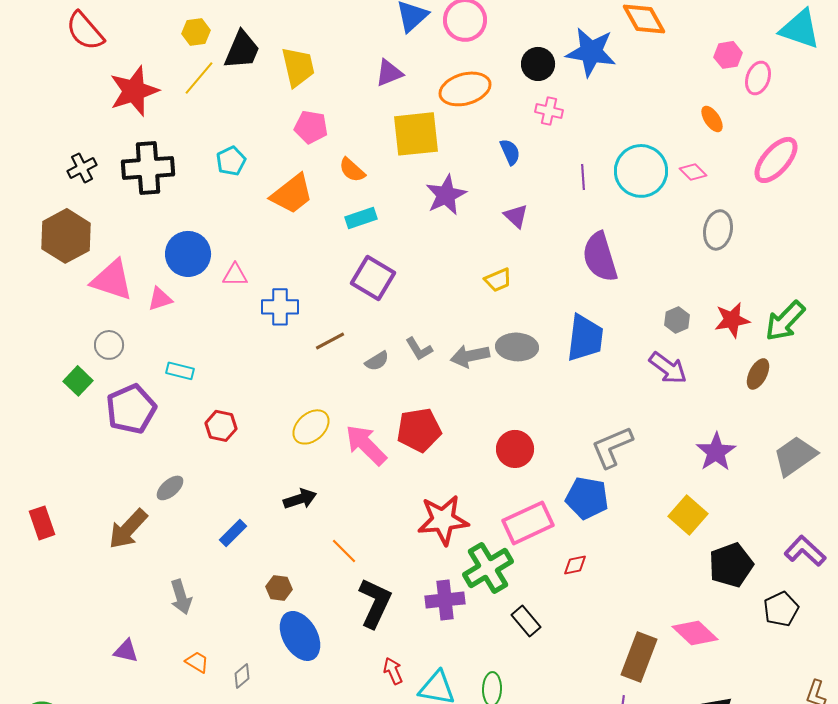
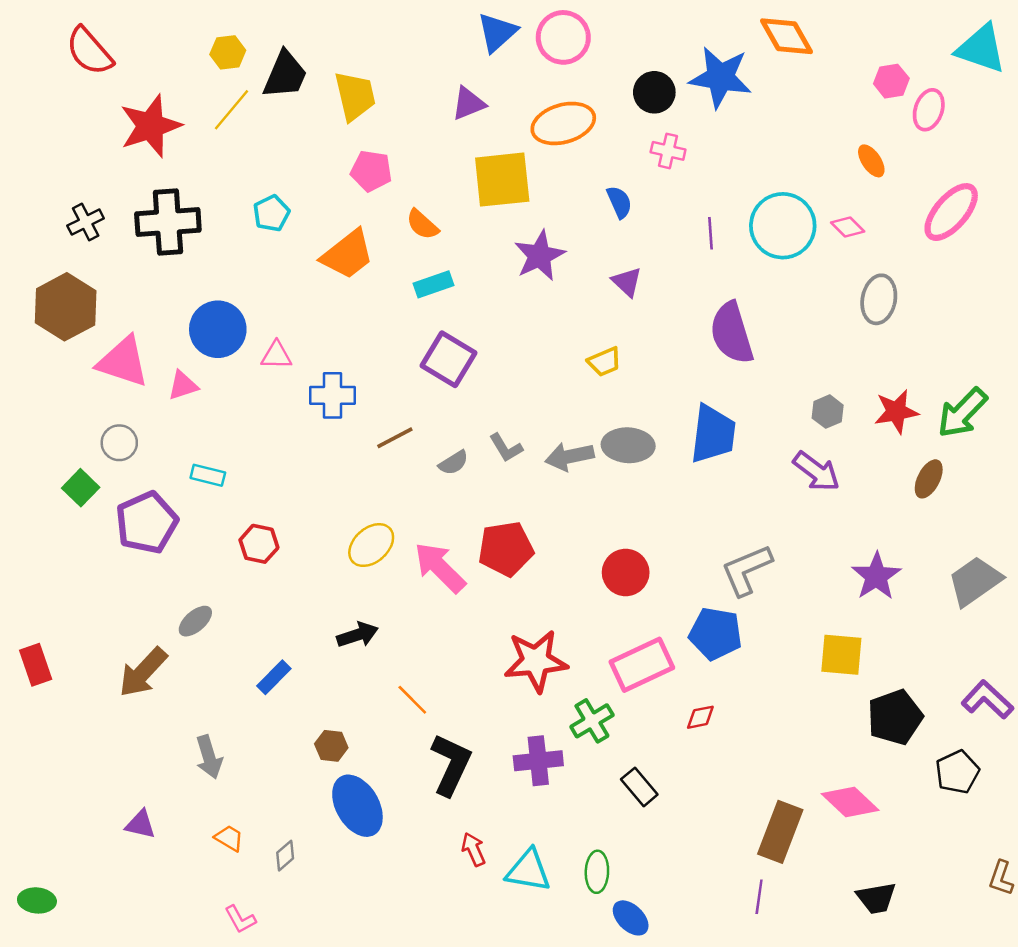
yellow square: (688, 515) -> (841, 655), turned -36
green cross: (488, 568) -> (592, 721), size x0.7

